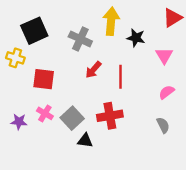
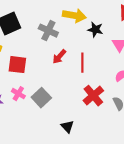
yellow arrow: (111, 21) -> (74, 16), turned 95
red cross: (110, 116) -> (93, 96), moved, turned -30
black triangle: (85, 141) -> (67, 127), moved, turned 40

